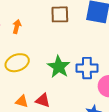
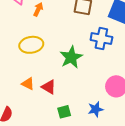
blue cross: (87, 68) -> (101, 38), moved

